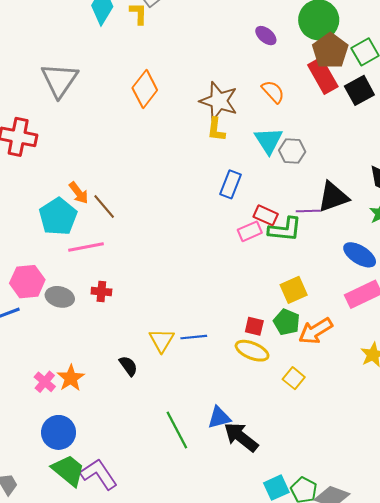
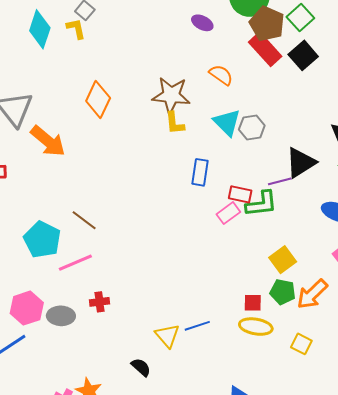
orange arrow: (79, 193) -> (48, 141), moved, size x1.6

